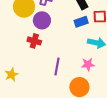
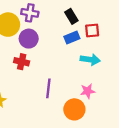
pink star: (88, 64) -> (88, 91), moved

